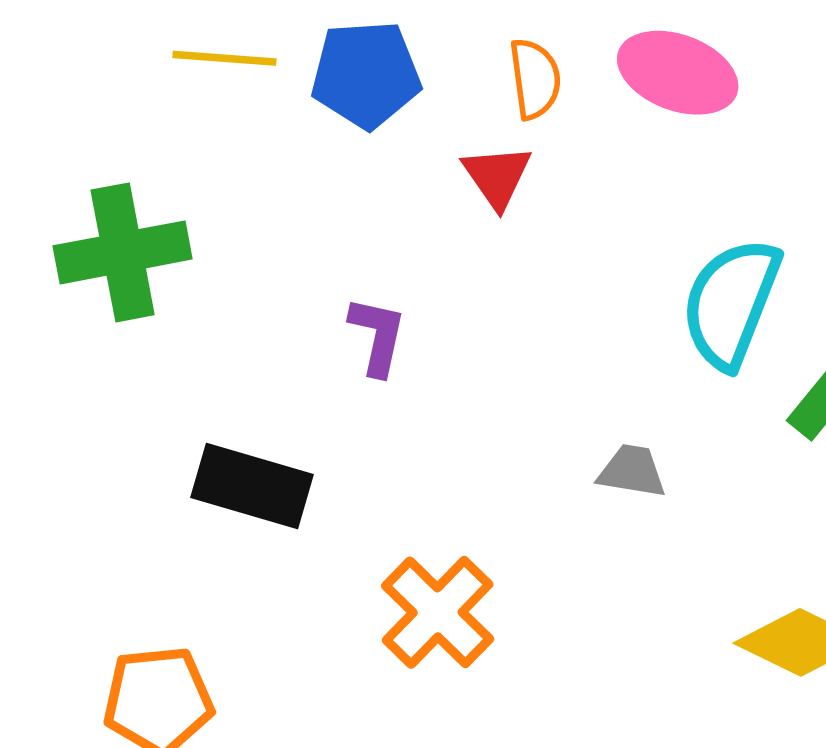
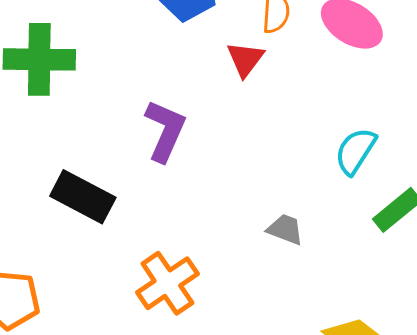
cyan semicircle: (731, 303) -> (355, 151), size x0.7
purple L-shape: (377, 336) -> (165, 131), size x1.4

